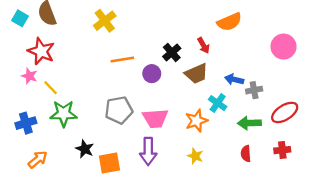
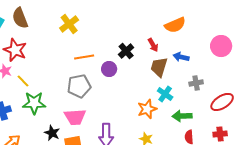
brown trapezoid: (196, 74) -> (159, 67), moved, turned 130
blue arrow: (234, 80) -> (181, 57), moved
gray pentagon: (119, 110) -> (79, 86), moved
pink trapezoid: (155, 118) -> (75, 117), moved
green arrow: (249, 123) -> (182, 116), moved

